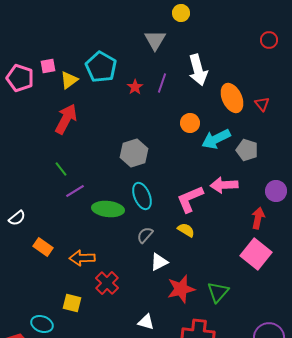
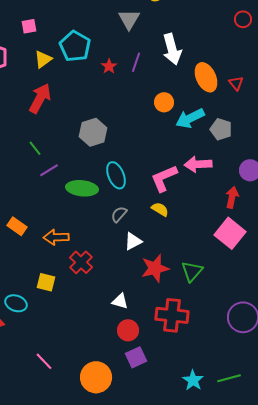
pink square: (48, 66) -> (29, 26), moved
gray hexagon: (134, 153) -> (93, 132), moved

